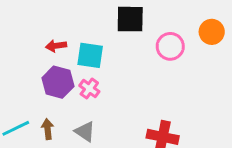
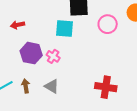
red arrow: (56, 46) -> (18, 25), moved
cyan square: (90, 55) -> (64, 29), moved

